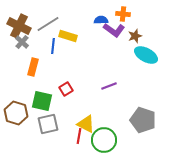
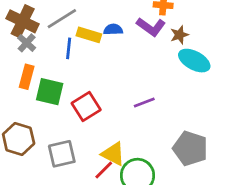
blue semicircle: (101, 20) -> (113, 29), moved
orange rectangle: (33, 67) -> (27, 77), moved
red square: (66, 89) -> (86, 107), size x1.5
green square: (42, 101) -> (50, 92), moved
red line: (79, 136) -> (104, 170), turned 35

